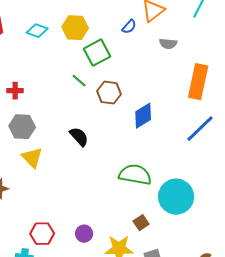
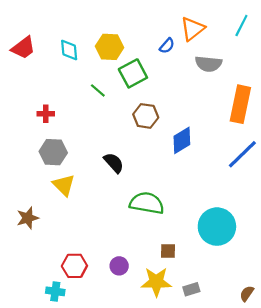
cyan diamond: (37, 31) -> (69, 50), turned 65
gray semicircle: (168, 44) -> (208, 64), size x1.4
green line: (79, 81) -> (98, 90), moved
green semicircle: (135, 175) -> (147, 203), moved
brown square: (141, 223) -> (168, 251), moved, turned 35

